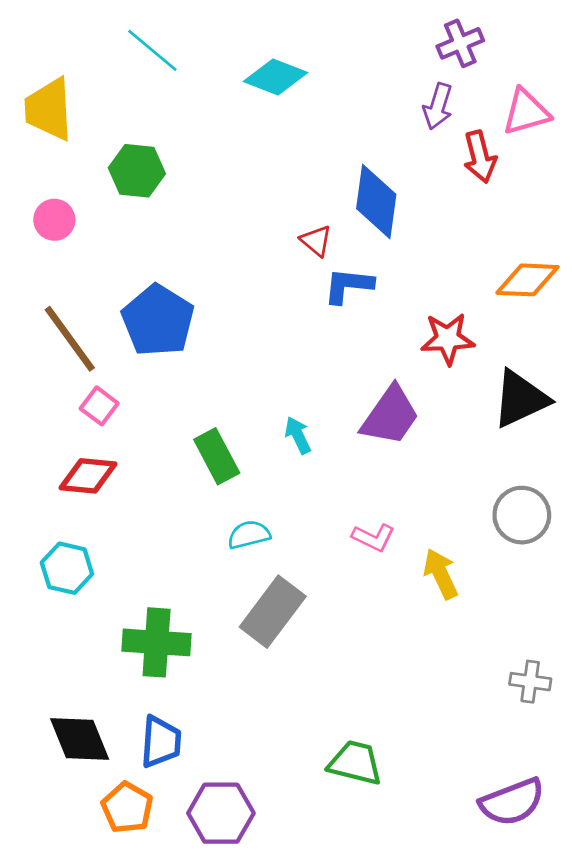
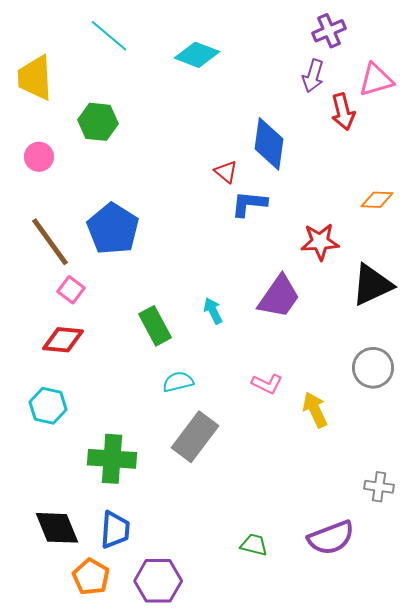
orange diamond: (527, 280) -> (377, 200), size x0.7
green trapezoid: (355, 763) -> (254, 545), size x0.7
purple semicircle: (512, 802) -> (331, 538), moved

